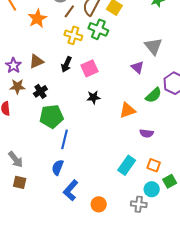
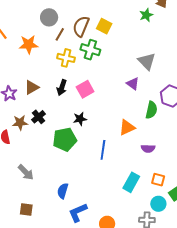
orange star: (37, 18) -> (29, 44), turned 30
brown star: (17, 86) -> (20, 123), moved
green semicircle: (153, 95) -> (151, 110), turned -30
black star: (93, 97) -> (80, 119), moved
green pentagon: (52, 116) -> (65, 139), moved
blue line: (65, 139) -> (103, 150), moved
gray arrow: (16, 159) -> (26, 172), moved
blue L-shape: (71, 190) -> (78, 213), turned 30

